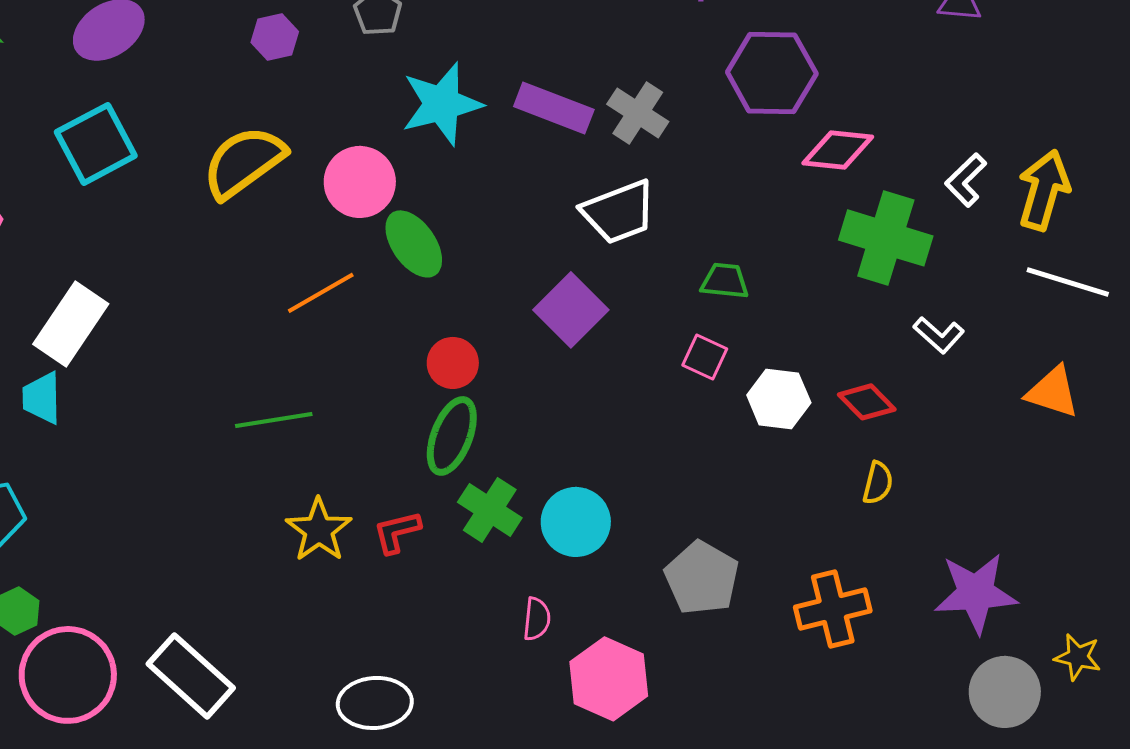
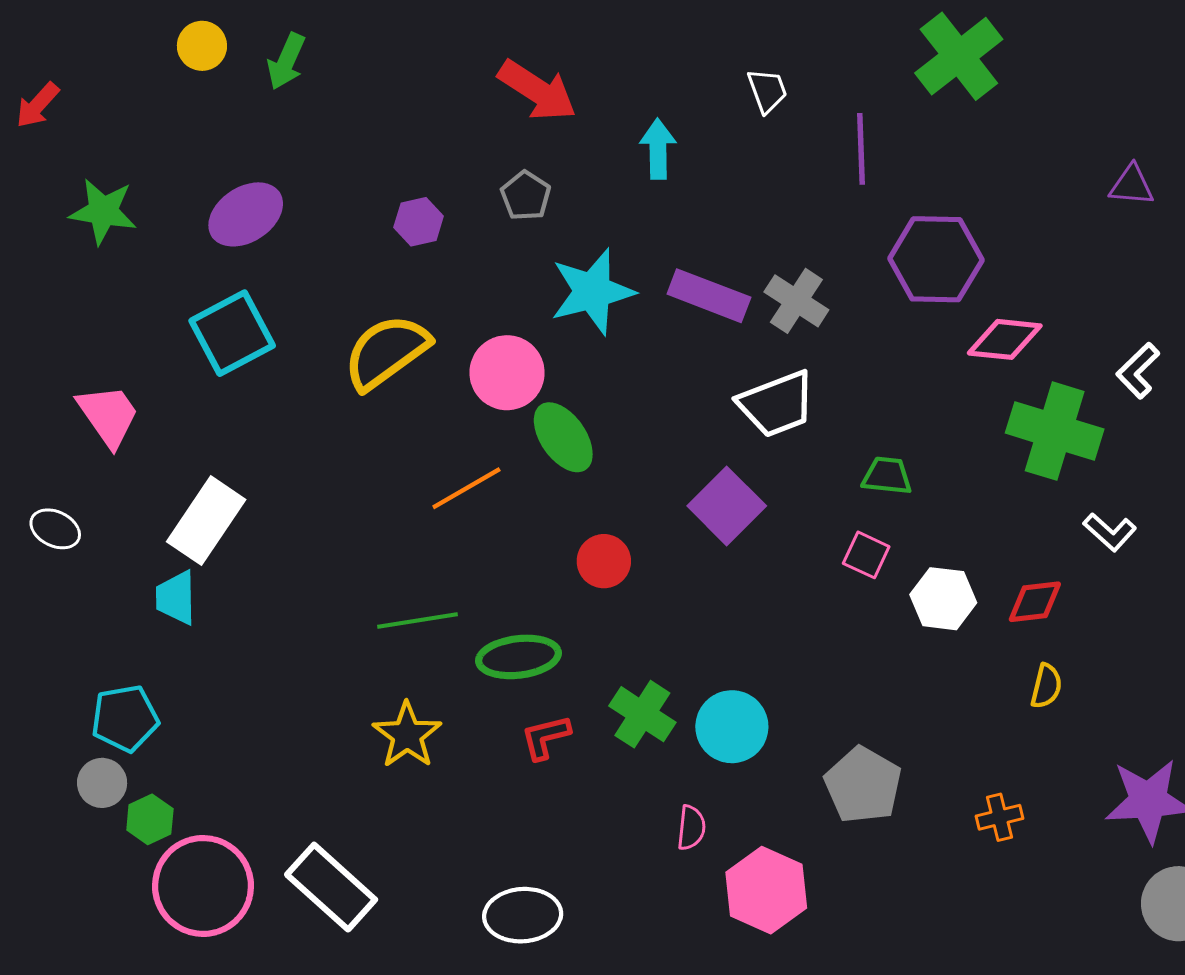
red diamond: (867, 402) -> (1035, 602), turned -52
green ellipse: (452, 436) -> (518, 657), moved, turned 62
yellow star: (319, 530) -> (407, 735), moved
orange cross: (833, 609) -> (999, 817), size x0.6

